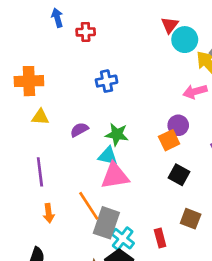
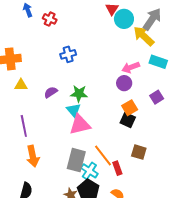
red cross: (86, 32) -> (50, 19), turned 32
pink arrow: (195, 92) -> (131, 67), moved
orange square: (169, 140) -> (130, 108), moved
cyan triangle: (108, 156) -> (74, 110), turned 42
orange line: (89, 206) -> (103, 156), moved
orange arrow: (49, 213) -> (33, 156), size x1.5

